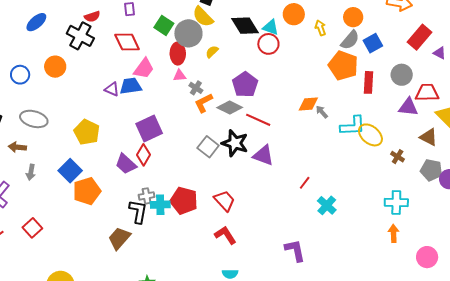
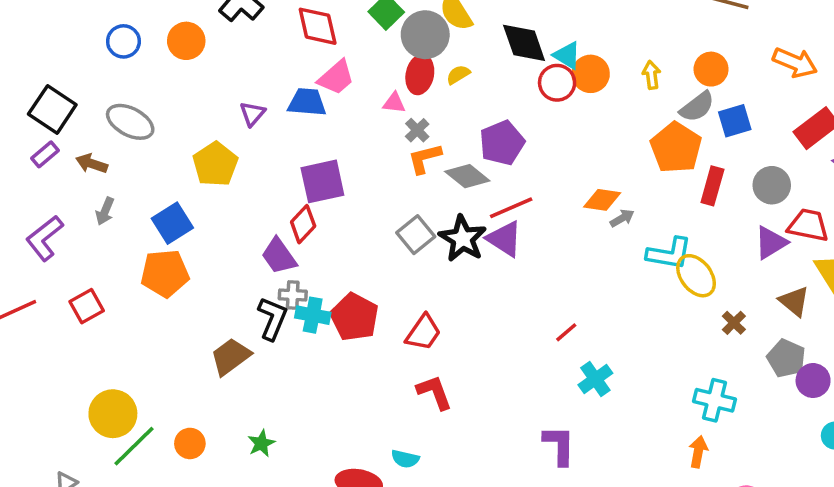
orange circle: (294, 14) -> (591, 74), moved
red ellipse: (178, 54) -> (420, 75), moved
purple triangle: (112, 89) -> (252, 114), moved, turned 35
purple triangle: (408, 107) -> (771, 243), turned -50
gray arrow: (322, 112) -> (622, 218), turned 88
red line: (258, 120) -> (511, 208), turned -60
purple triangle: (263, 155) -> (504, 239), moved
purple trapezoid: (126, 164) -> (279, 256), moved
orange pentagon: (87, 191) -> (165, 273), moved
red trapezoid: (225, 201) -> (423, 333), turned 65
red L-shape: (225, 235) -> (434, 392), moved
purple L-shape: (295, 250) -> (559, 445), moved

